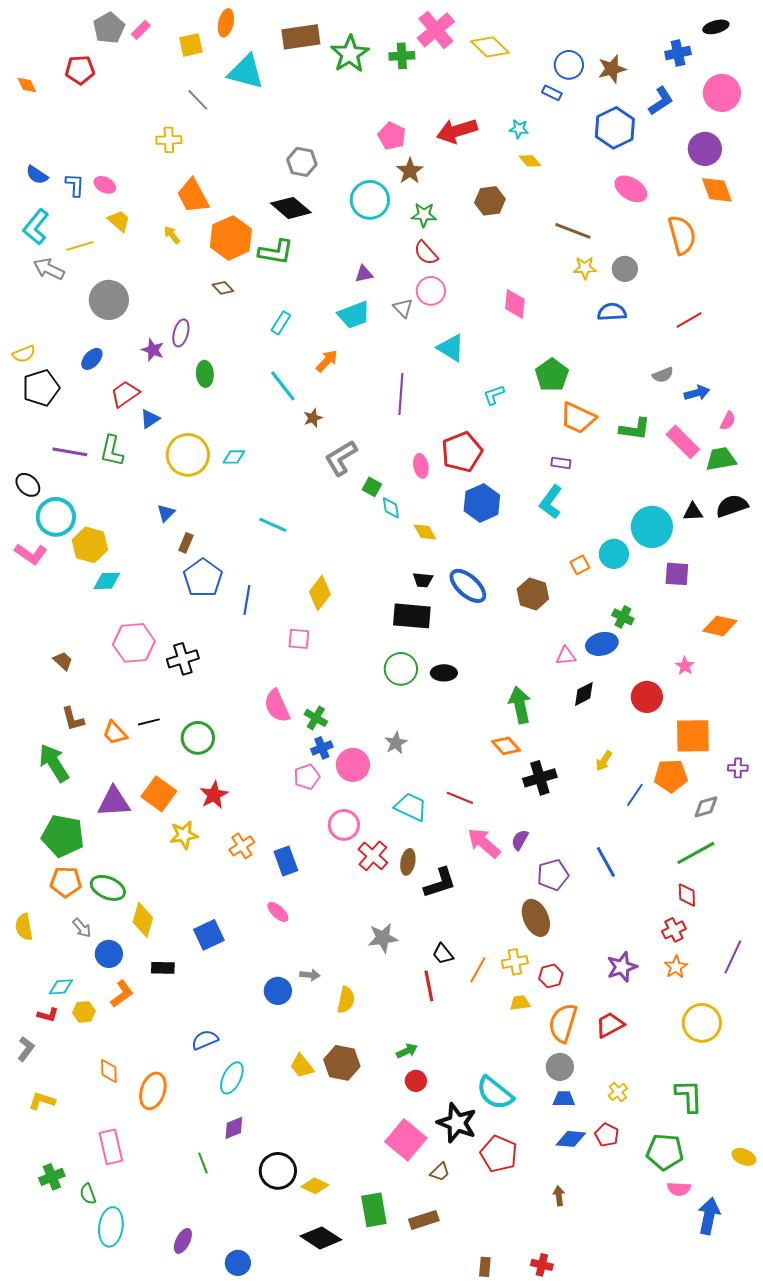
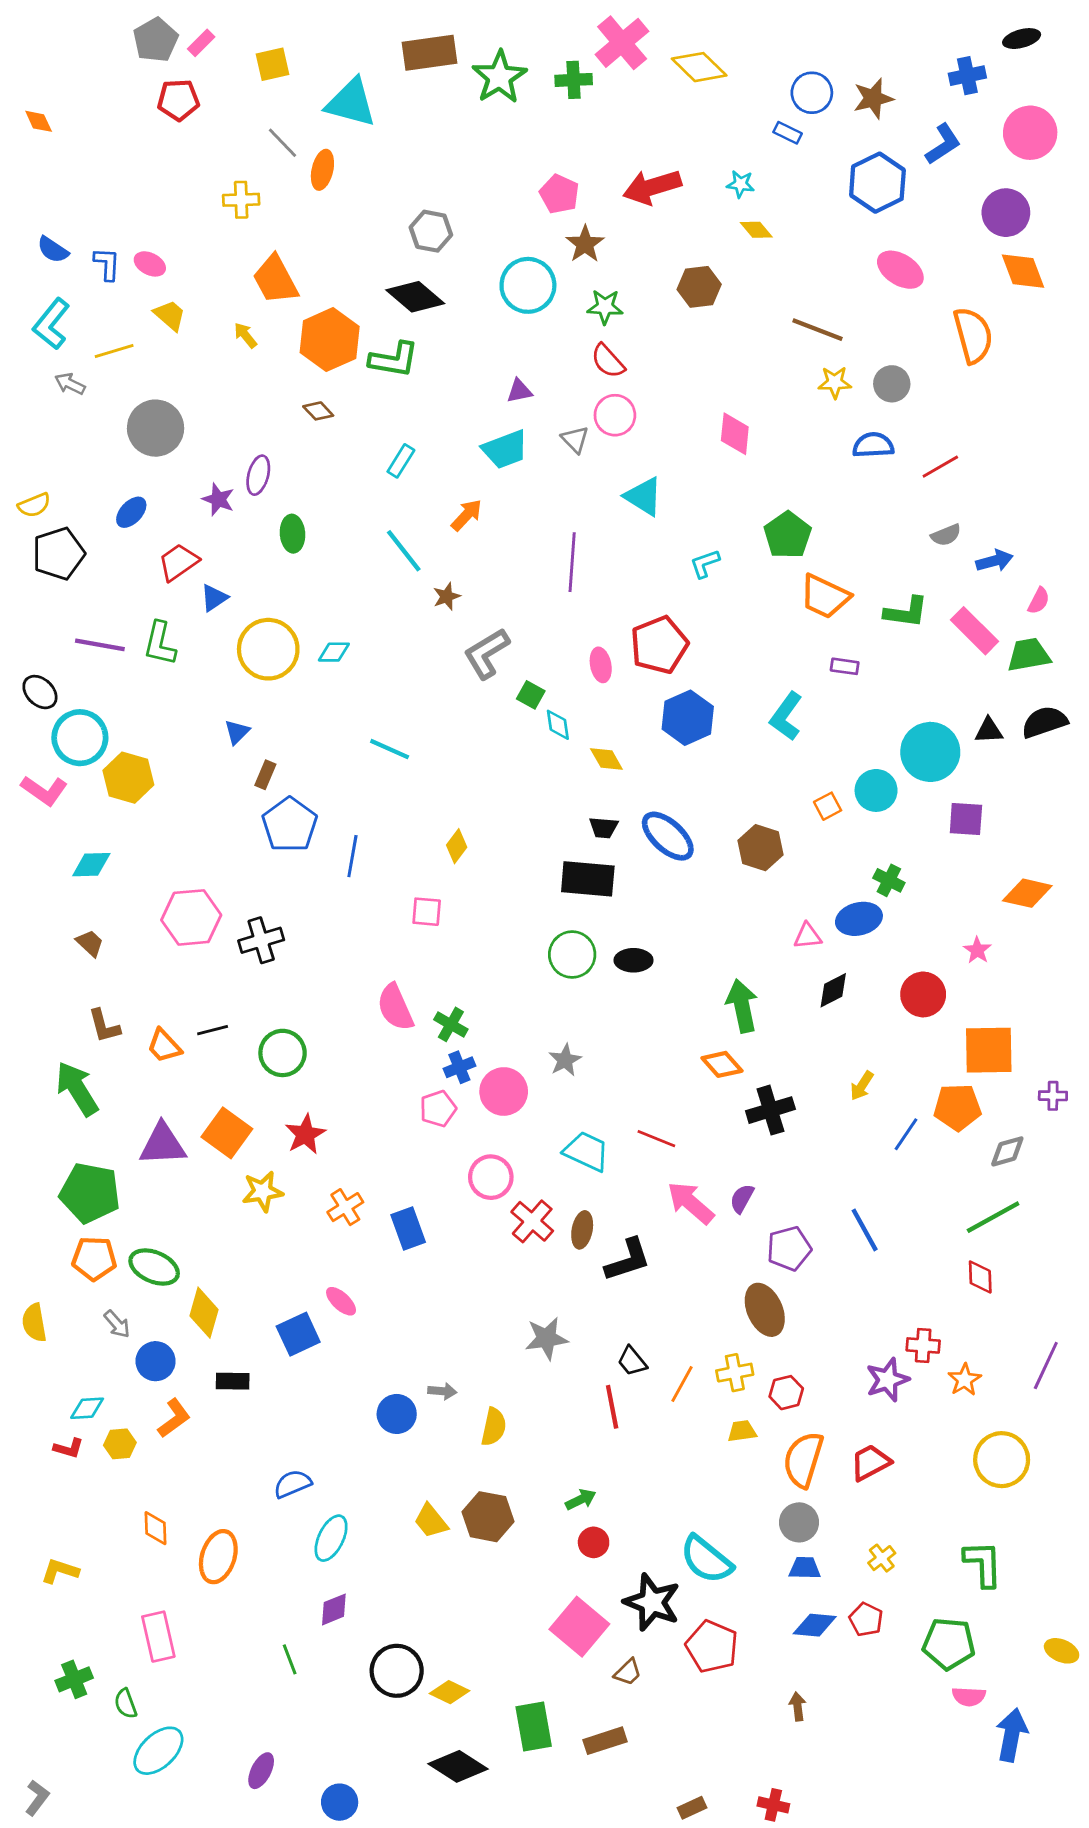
orange ellipse: (226, 23) -> (322, 170), moved
red pentagon: (80, 70) -> (178, 100), moved
gray arrow: (49, 269) -> (70, 384), size x0.7
red line: (689, 320) -> (940, 467), moved
purple rectangle: (561, 463) -> (845, 666), moved
cyan diamond: (107, 581) -> (91, 865), moved
yellow diamond: (320, 593) -> (457, 846), size x0.7
pink ellipse: (278, 912) -> (341, 1301), moved
red cross: (674, 930) -> (923, 1345), moved, turned 30
gray L-shape: (26, 1049) -> (37, 1798), moved
cyan ellipse: (111, 1227) -> (158, 1751), turned 39
brown rectangle: (485, 1267) -> (692, 1808), turned 60

